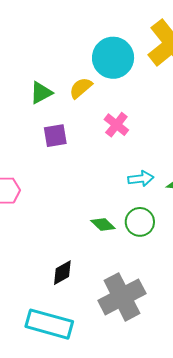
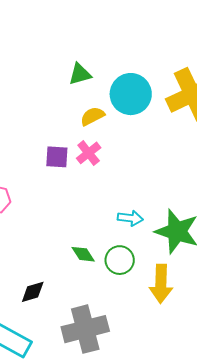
green triangle: (41, 93) -> (80, 74), moved
pink cross: (116, 125) -> (89, 153), moved

